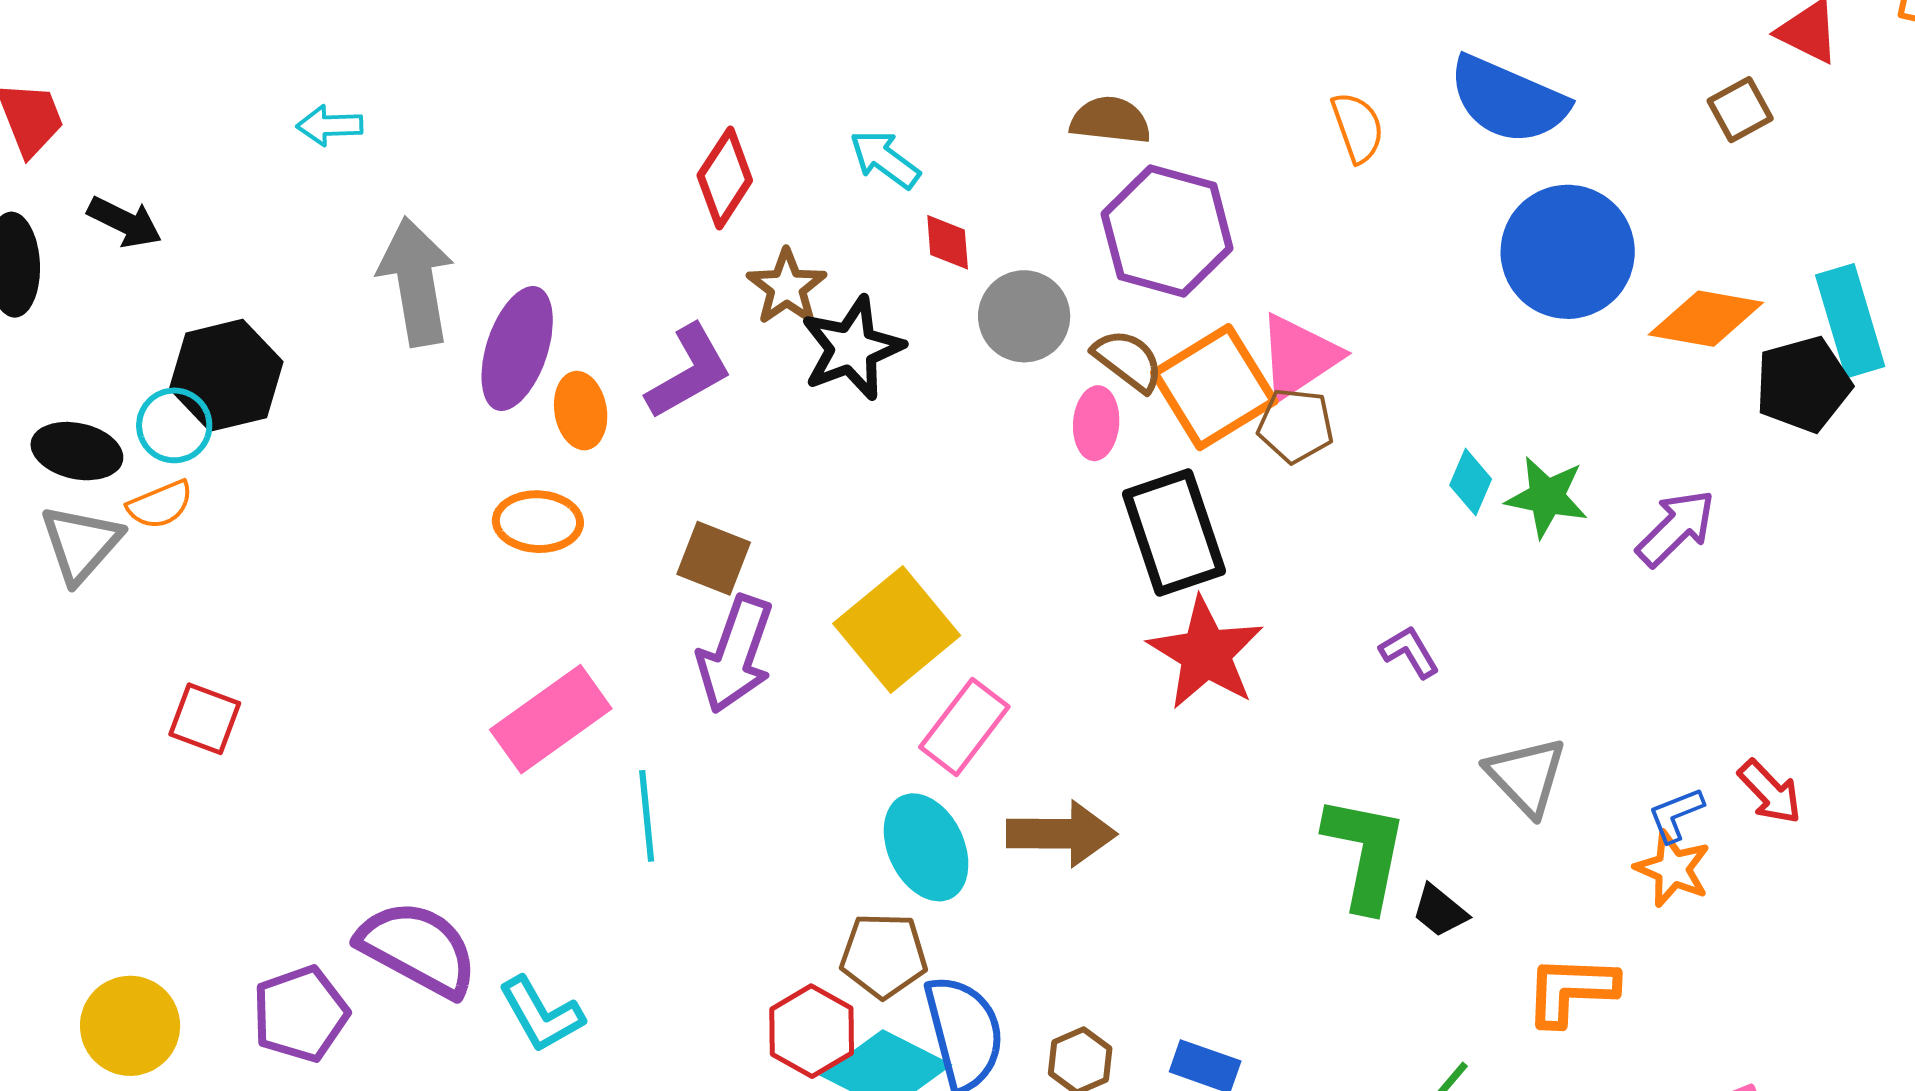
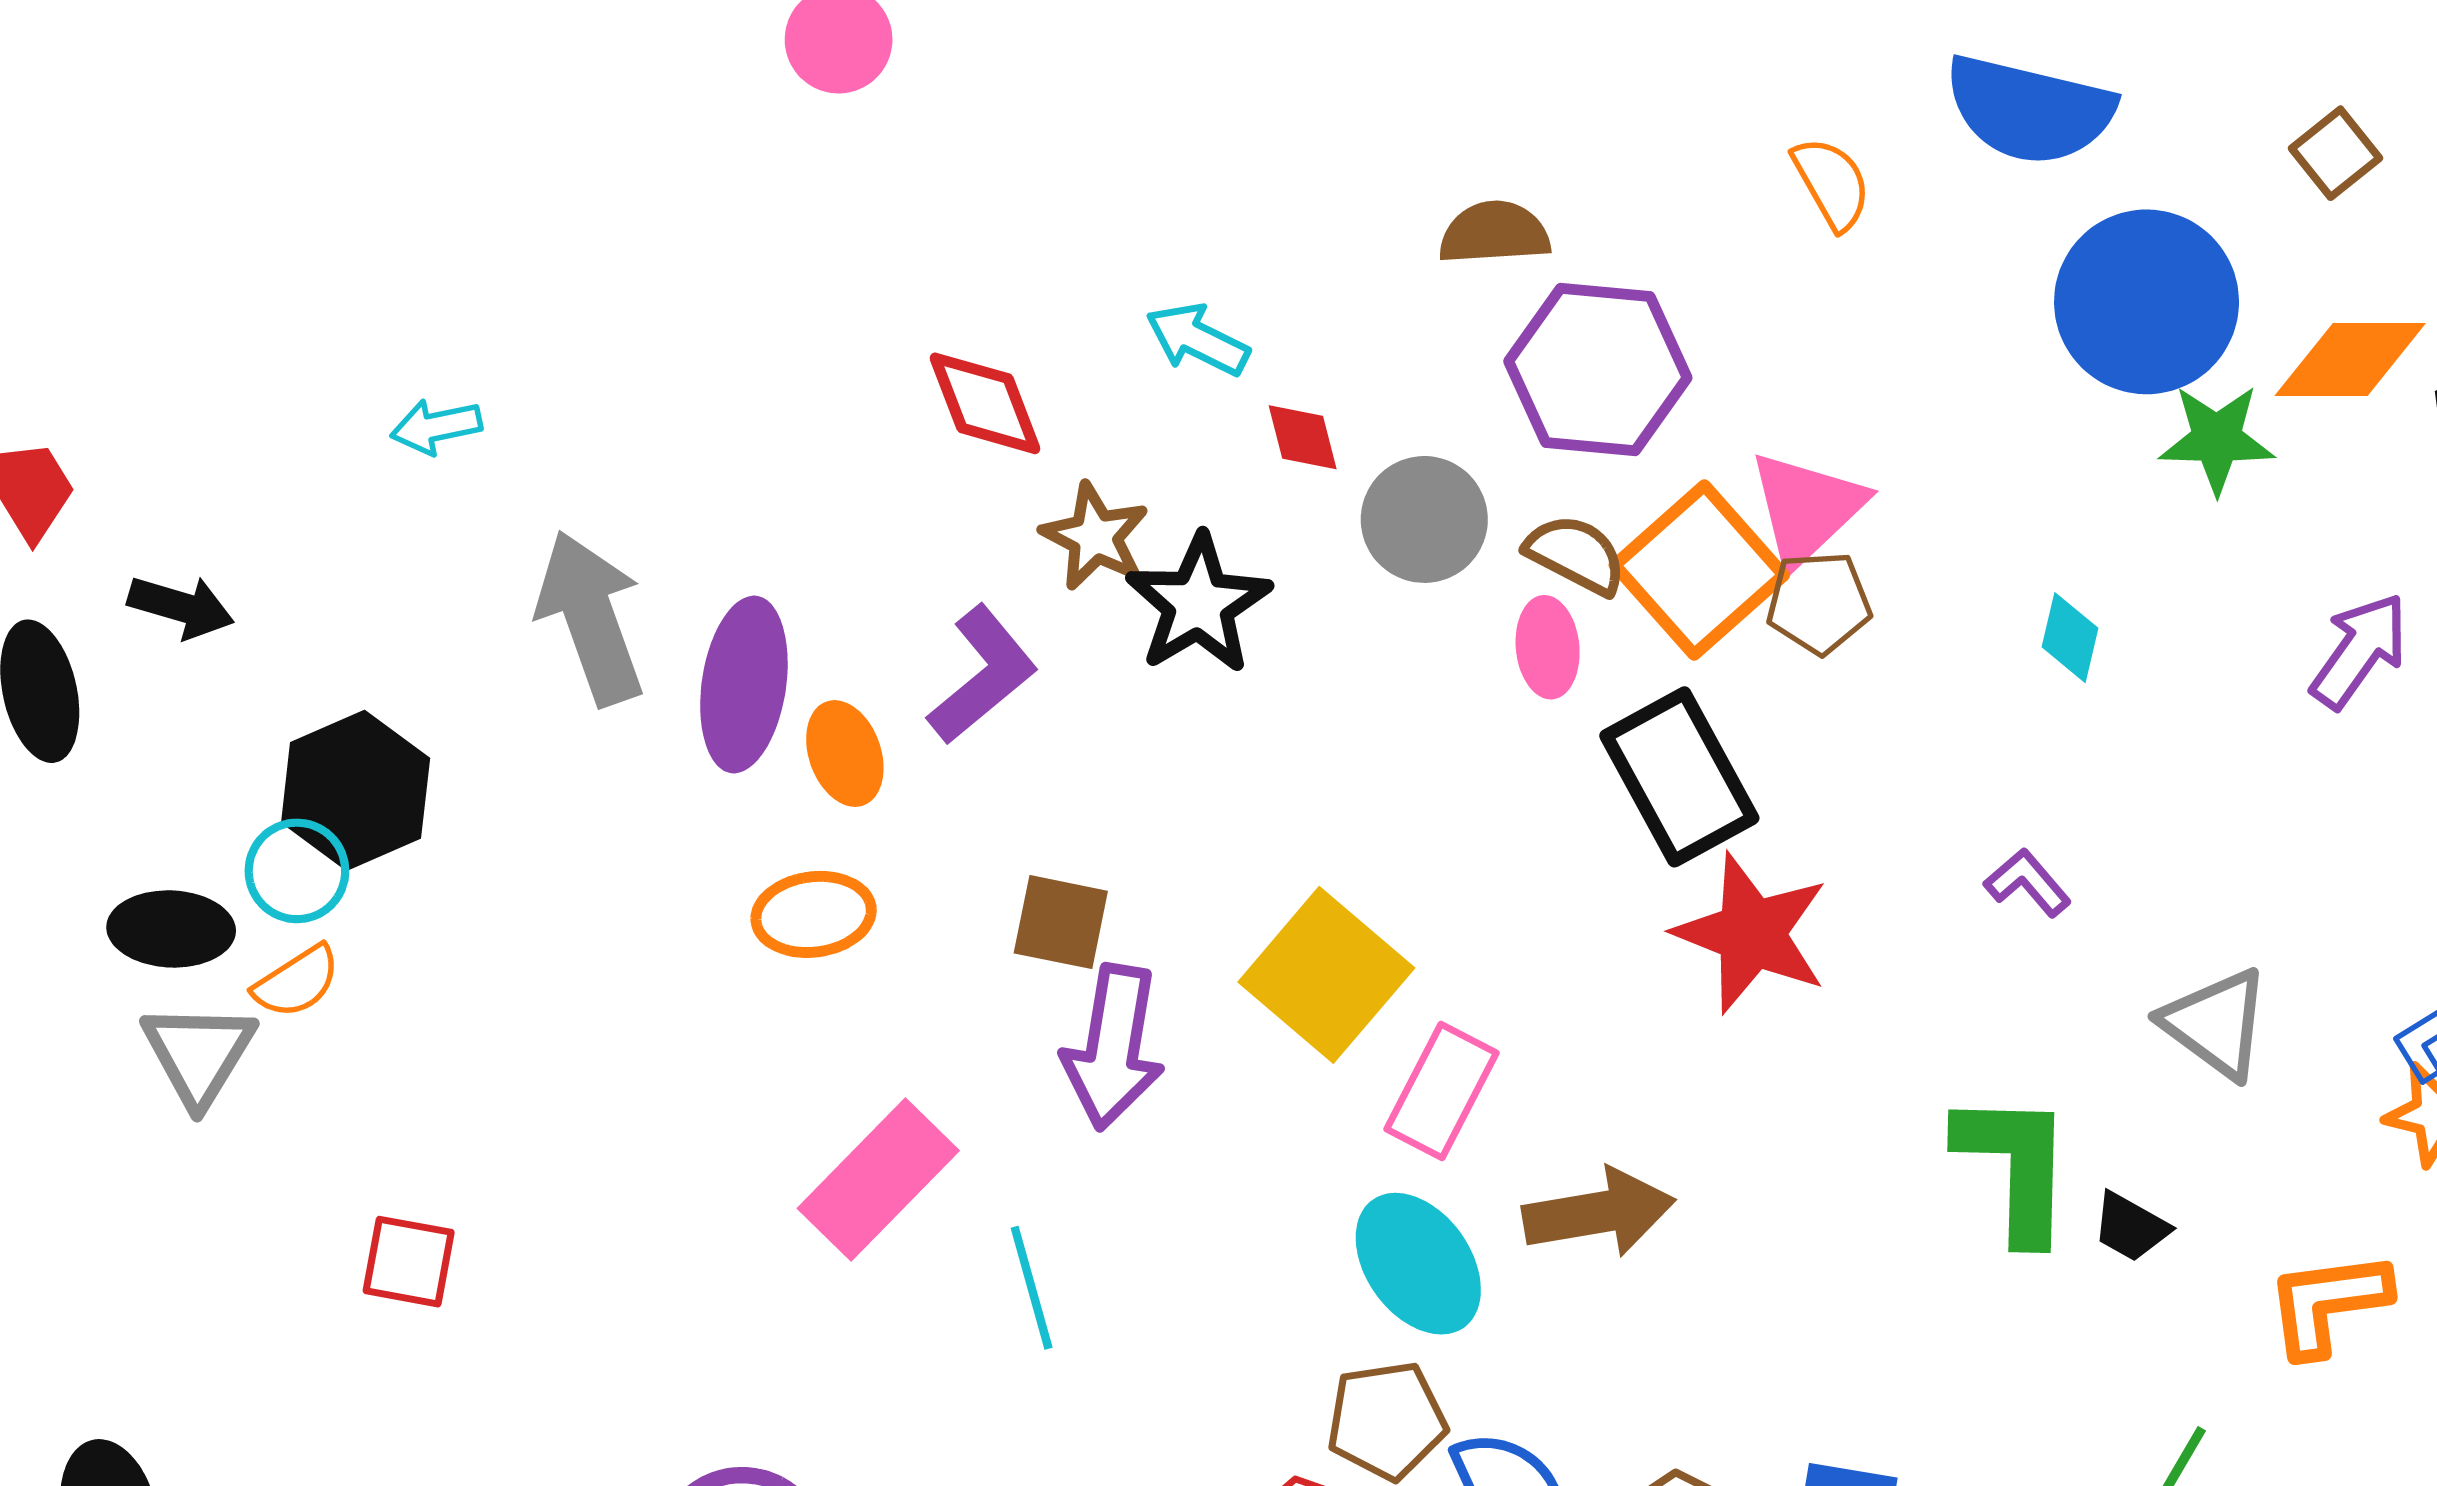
brown square: (1740, 110) -> (2335, 153), moved
red diamond: (725, 178) -> (985, 403), turned -44
green star: (1547, 497) -> (2217, 439), moved

